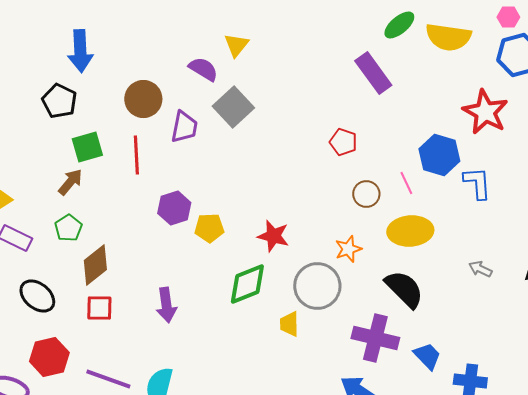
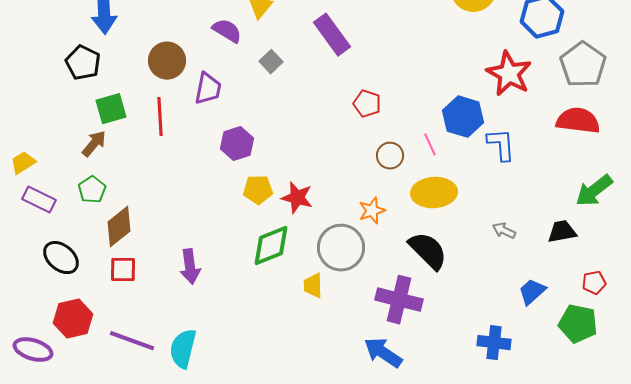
purple rectangle: (373, 73) -> (332, 35), moved
gray square: (233, 107) -> (271, 62), moved, size x0.6
purple hexagon: (174, 208) -> (237, 144), moved
yellow pentagon: (209, 228) -> (258, 190), moved
blue trapezoid: (427, 356) -> (532, 292), moved, turned -88

